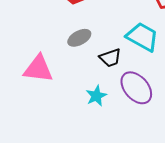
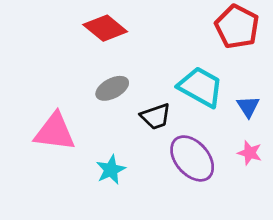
cyan star: (96, 96) -> (111, 170), moved

